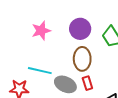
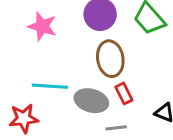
pink star: (41, 31) -> (42, 26), turned -30

